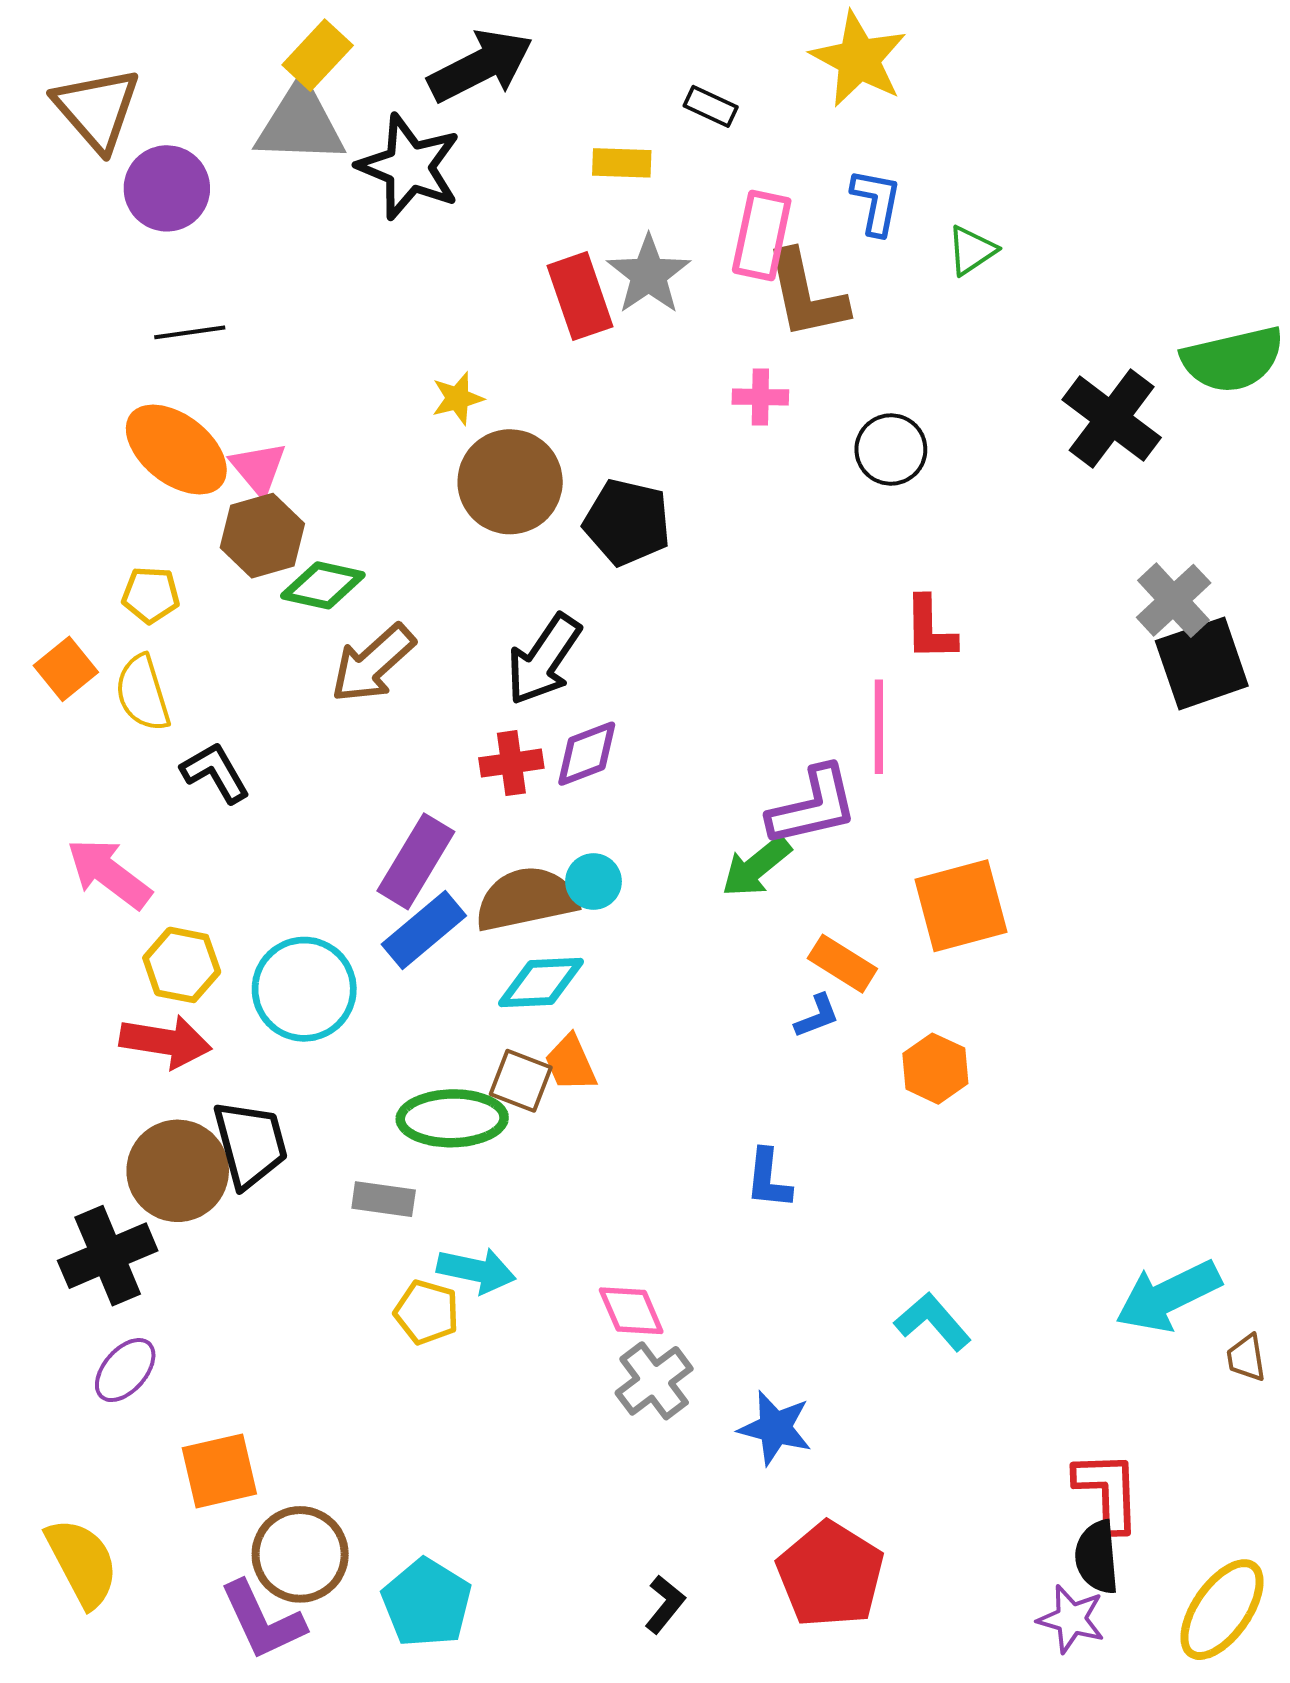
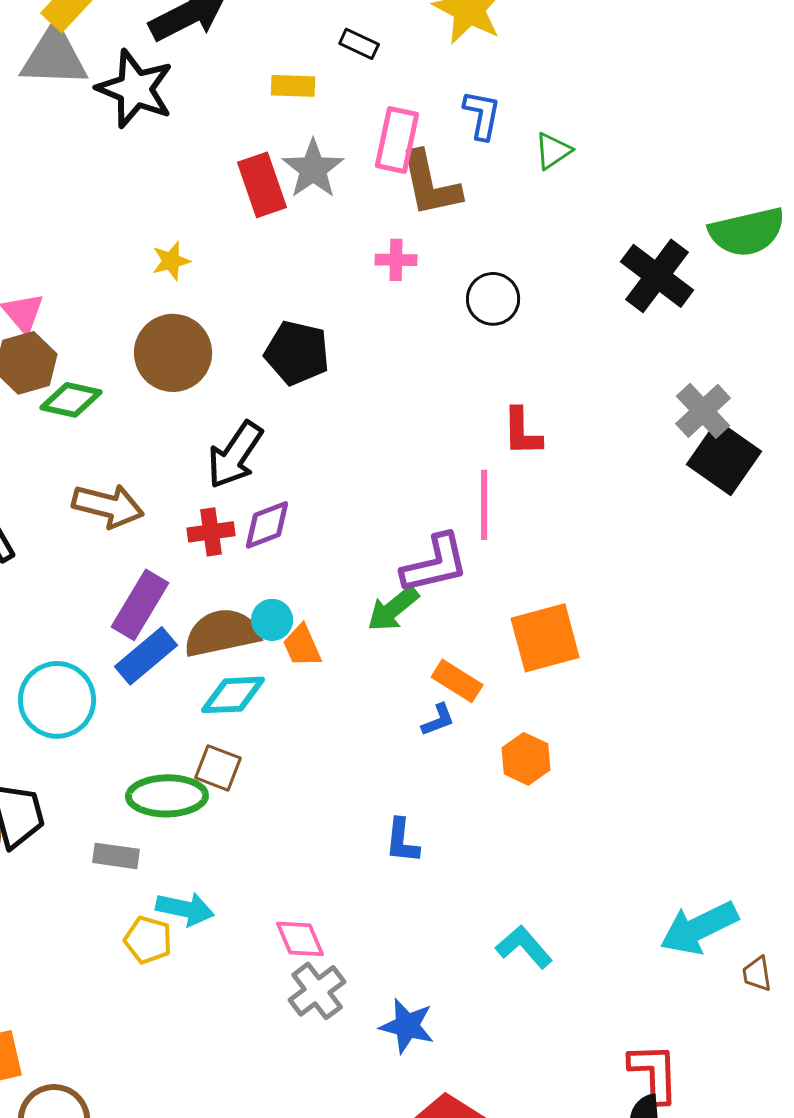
brown circle: (510, 482) -> (173, 353), moved
brown arrow: (373, 663) -> (108, 506), moved, turned -124
black square: (1202, 663) -> (724, 458), turned -36
orange trapezoid: (571, 1063) -> (302, 646), moved

